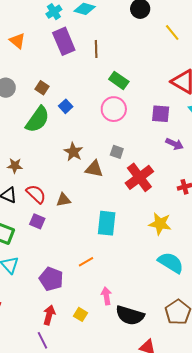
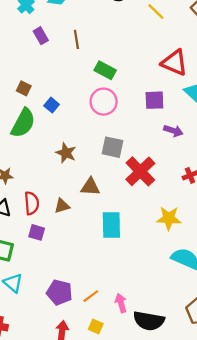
purple rectangle: (64, 41) -> (41, 36), size x0.6
gray square: (117, 152) -> (113, 147), size x1.5
brown triangle: (94, 169) -> (90, 187), moved
red semicircle: (36, 194) -> (32, 203), turned 50
orange line: (86, 262) -> (91, 296), moved

